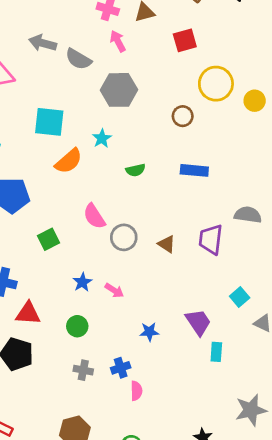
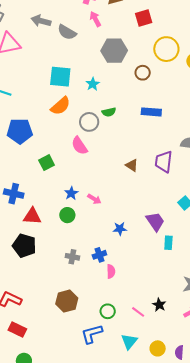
gray hexagon: (119, 90) -> (114, 51), moved
cyan square: (49, 122) -> (60, 77), moved
cyan star: (102, 138) -> (93, 84), moved
gray circle: (124, 237) -> (89, 122), moved
green circle: (77, 326) -> (67, 215), moved

